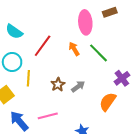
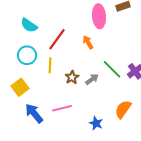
green line: (99, 53) -> (112, 69), moved
yellow line: (28, 78) -> (50, 65), moved
orange semicircle: (108, 102) -> (123, 109), moved

